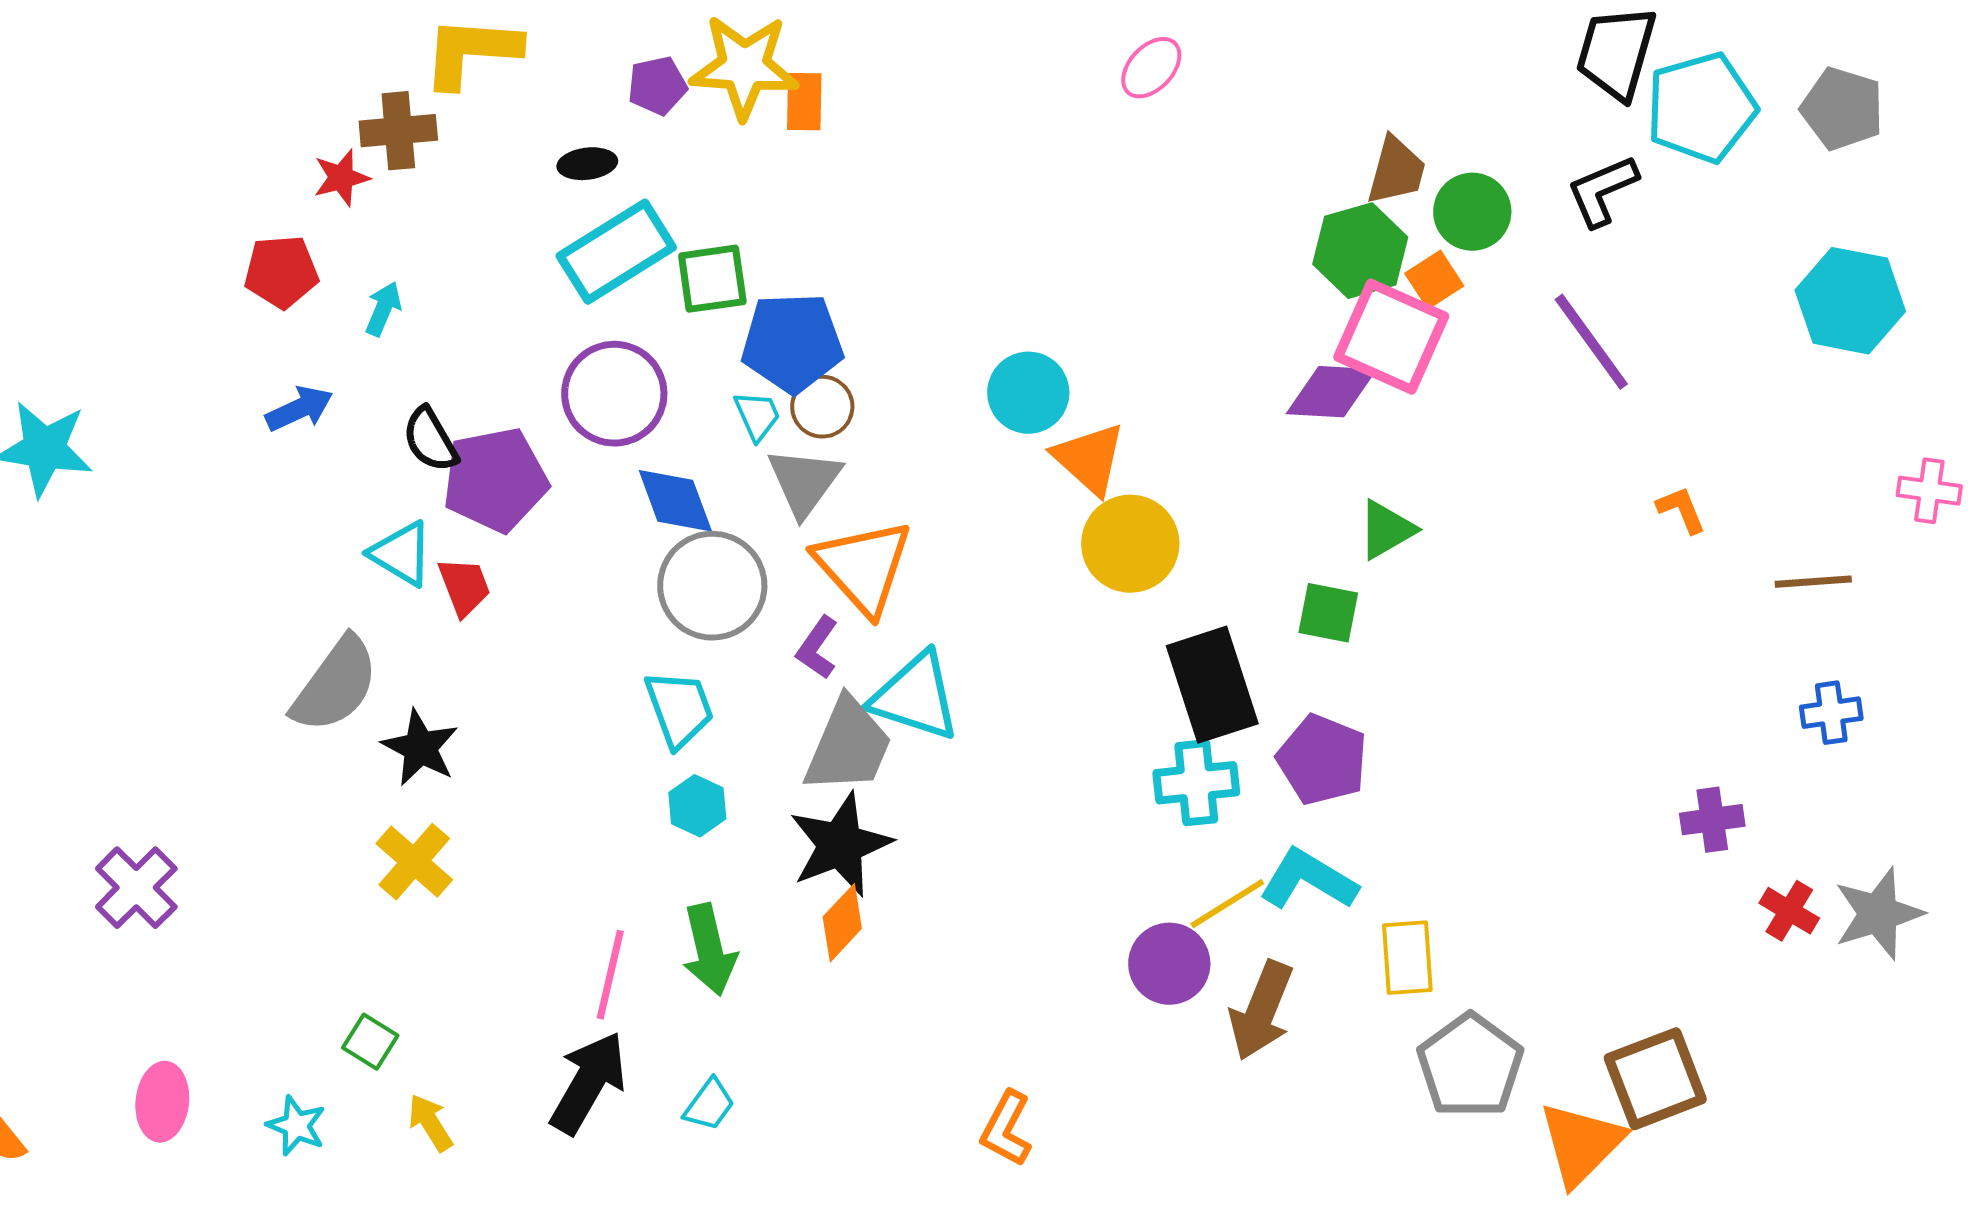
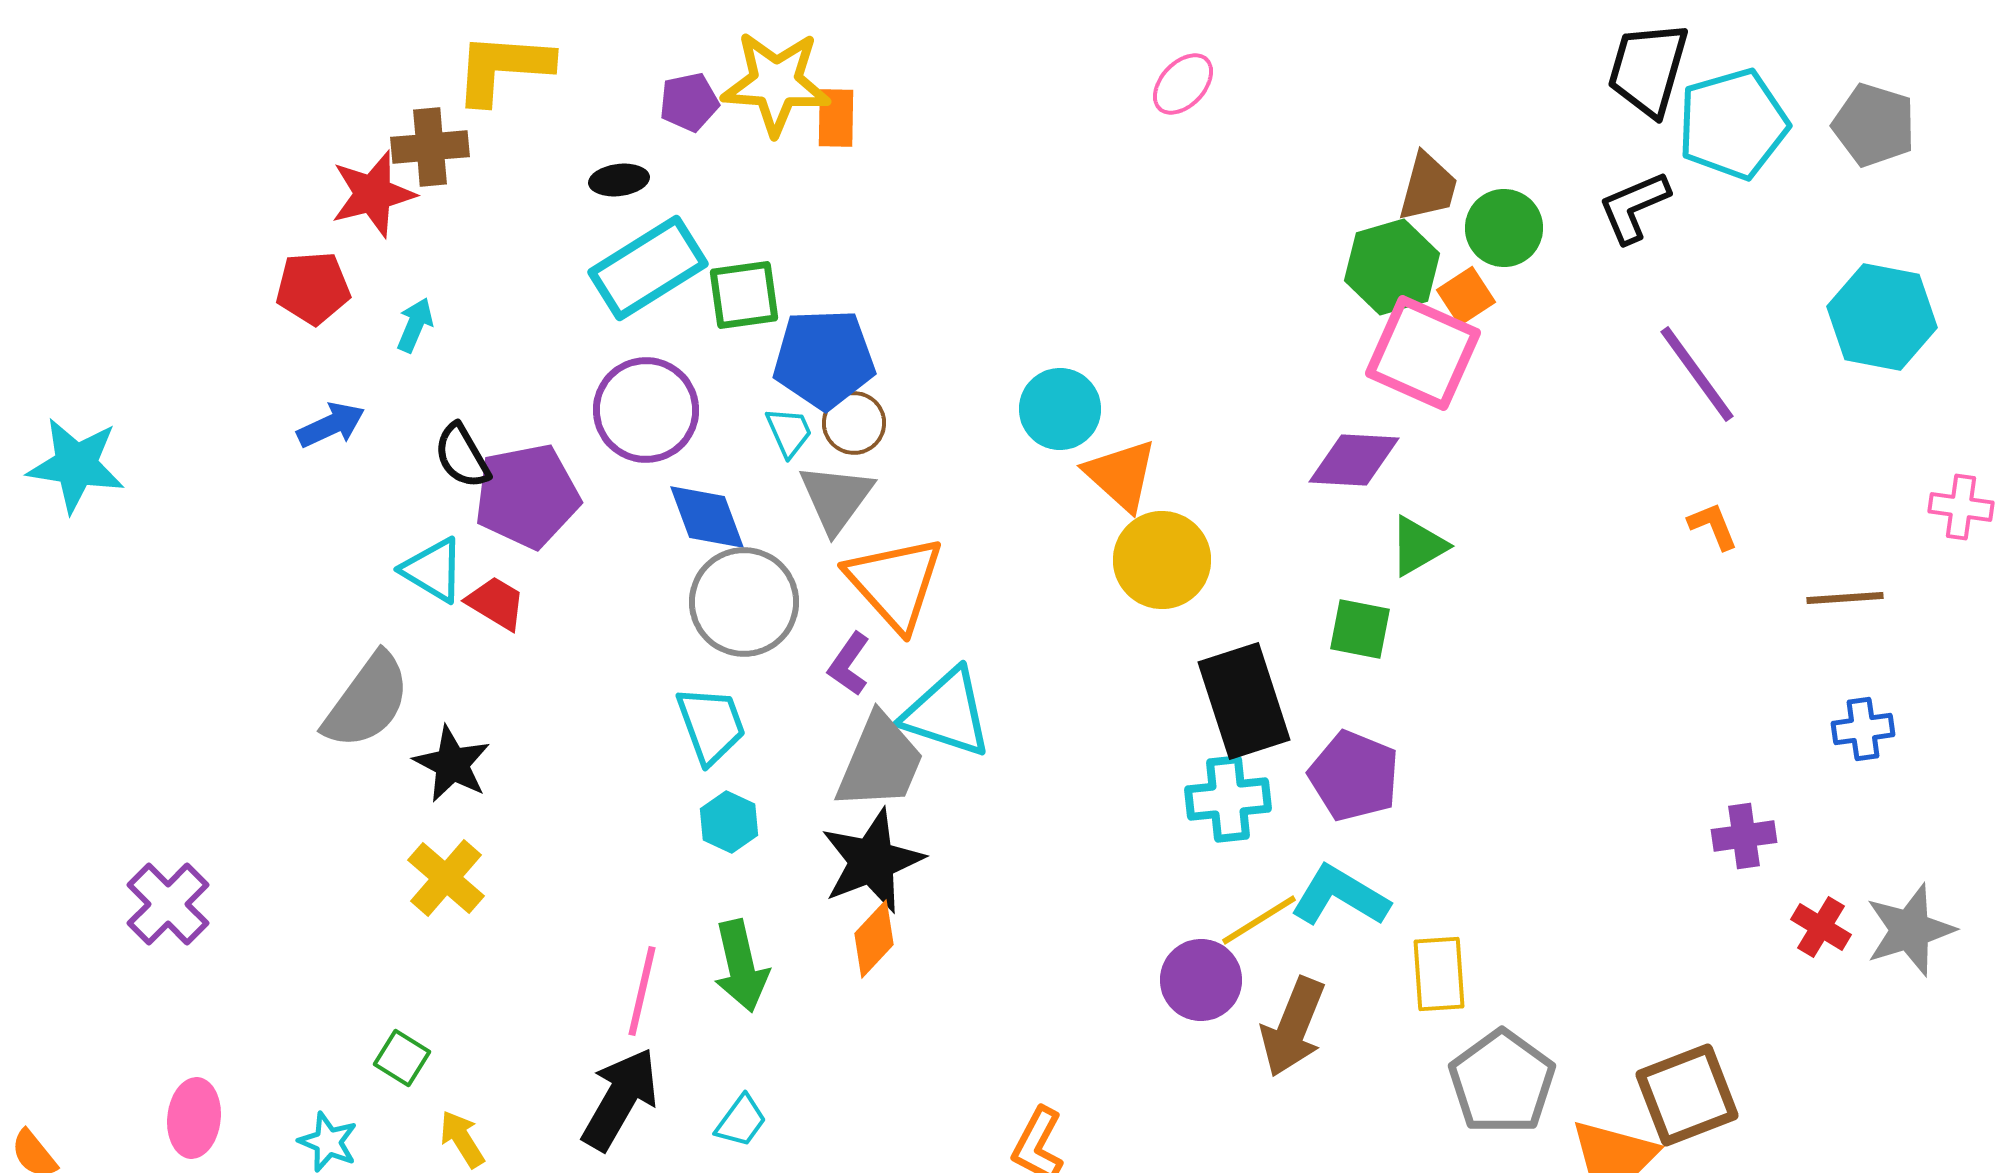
red star: (341, 178) -> (373, 194), size x1.5
purple line: (1591, 342) -> (1697, 374), moved
purple diamond: (1331, 392) -> (1354, 460), moved
red trapezoid: (464, 587) -> (496, 603), turned -38

